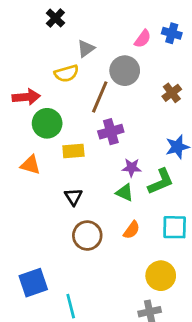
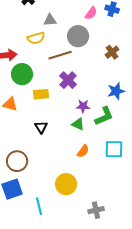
gray triangle: (86, 48) -> (50, 20), turned 32
brown line: (100, 97) -> (60, 55), turned 50
purple cross: (111, 132) -> (68, 80), turned -30
brown circle: (87, 236) -> (17, 161), moved
yellow circle: (161, 276) -> (66, 184), moved

